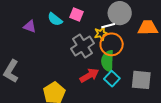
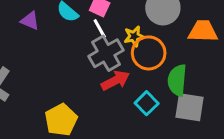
white line: (108, 26) -> (100, 29), moved, turned 72
green semicircle: (108, 61) -> (177, 80), moved
red arrow: (89, 75) -> (115, 80), moved

